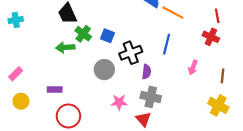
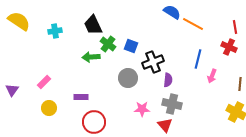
cyan cross: (16, 20) -> (55, 31), moved
blue line: (167, 44) -> (198, 59), moved

